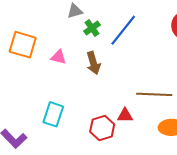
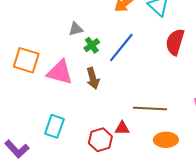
pink triangle: (58, 57) -> (60, 72), size x1.8

